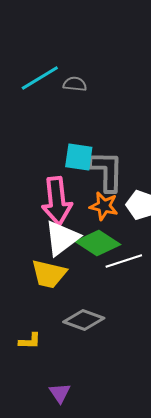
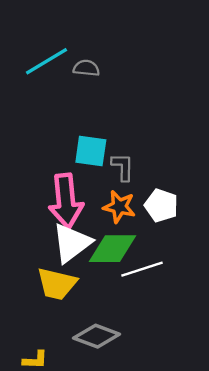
gray L-shape: (107, 171) -> (123, 167), size x0.6
green diamond: (98, 243) -> (112, 249), turned -33

